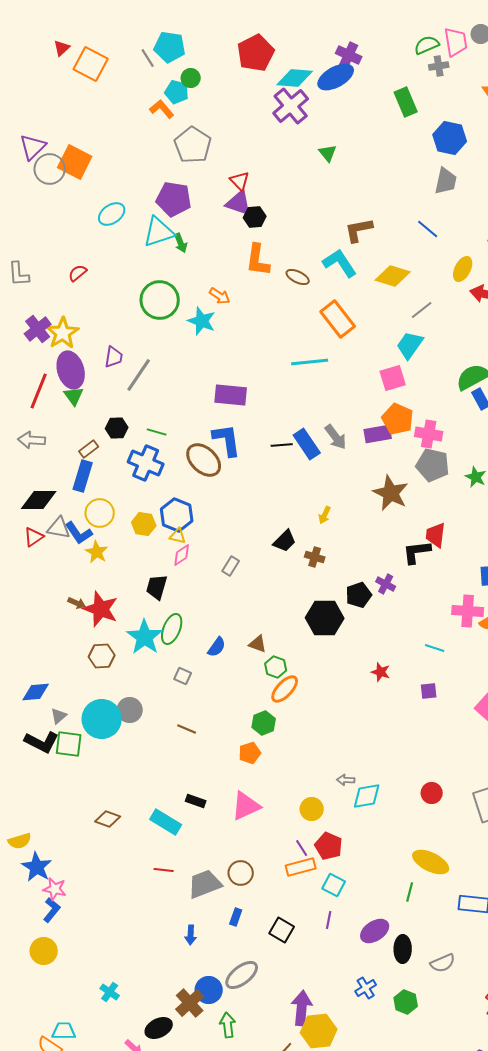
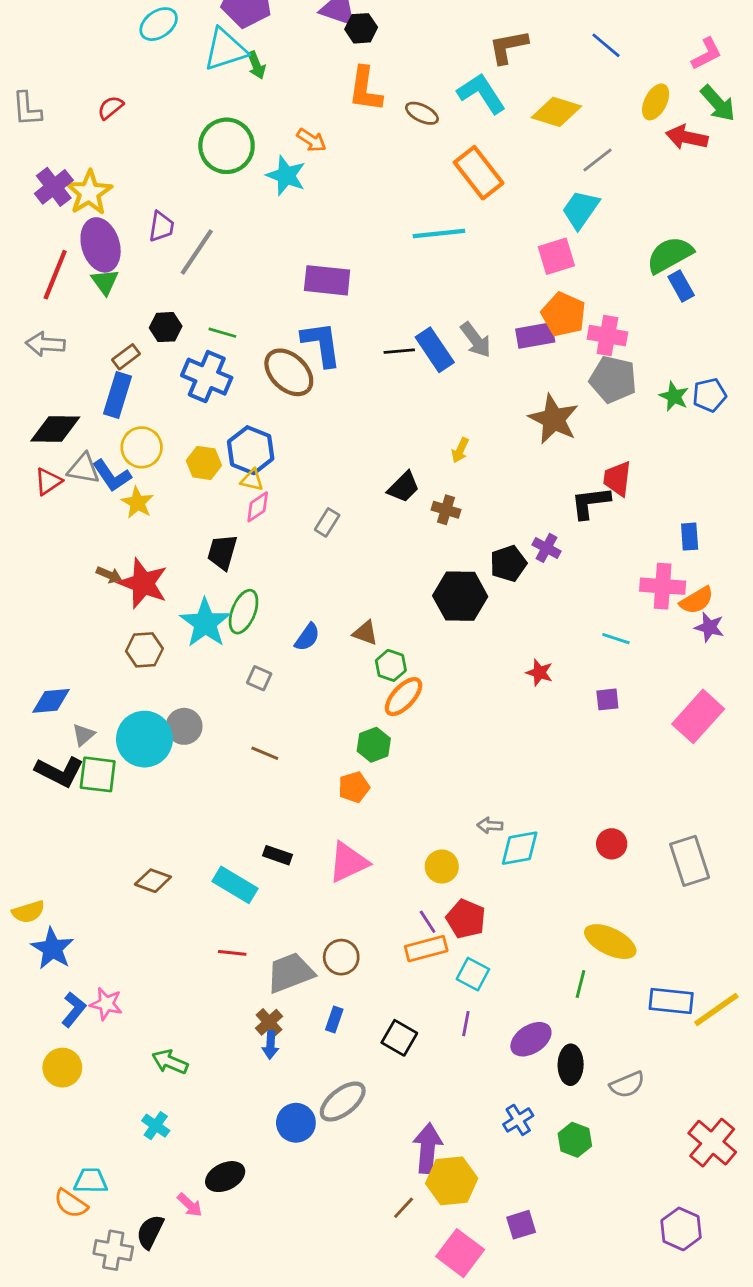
pink star: (55, 889) -> (106, 1004), moved
brown cross: (190, 1003) -> (269, 1022), moved, size x0.7
green arrow: (228, 1025) -> (170, 1062), moved, turned -60

